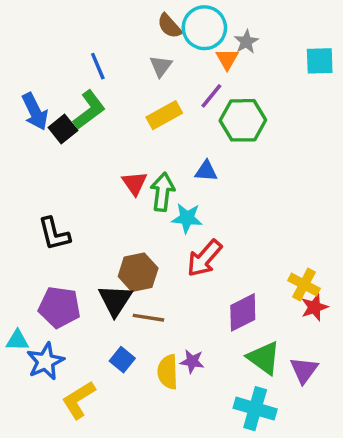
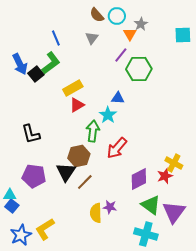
cyan circle: (204, 28) -> (117, 16), size x0.7
yellow rectangle: (164, 115) -> (73, 88), moved
red triangle: (135, 183) -> (77, 105), turned 35
green arrow: (162, 192) -> (93, 131), moved
cyan star: (187, 218) -> (108, 115), moved, turned 30
red star: (314, 307) -> (165, 176), moved
brown line: (148, 318) -> (85, 182), turned -54
blue square: (122, 360) -> (12, 206), moved
blue star: (45, 361) -> (21, 235), moved
purple triangle: (304, 370) -> (174, 212), size x1.4

